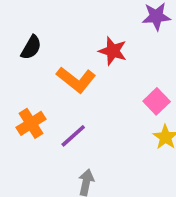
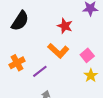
black semicircle: (31, 47) -> (20, 21), size x1.5
orange L-shape: (76, 80) -> (58, 51), moved

